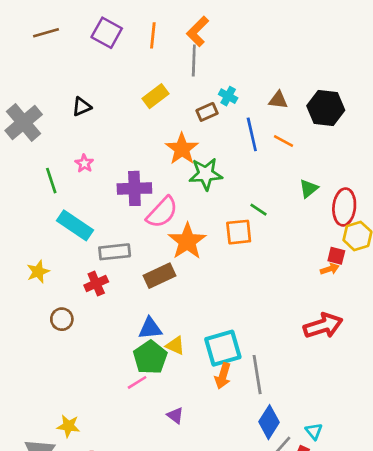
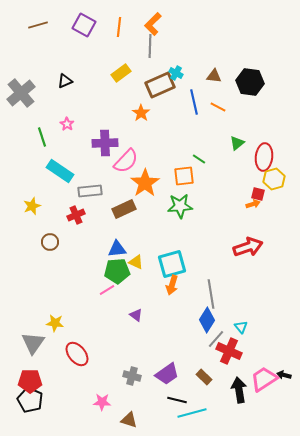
brown rectangle: (207, 112) -> (160, 85), size x1.8
orange star: (182, 149) -> (141, 113), size x0.7
green star: (206, 174) -> (180, 206), moved
green pentagon: (150, 357) -> (117, 271), turned 30
gray line: (257, 375) -> (211, 294), moved

